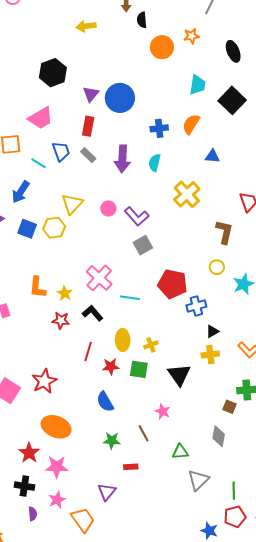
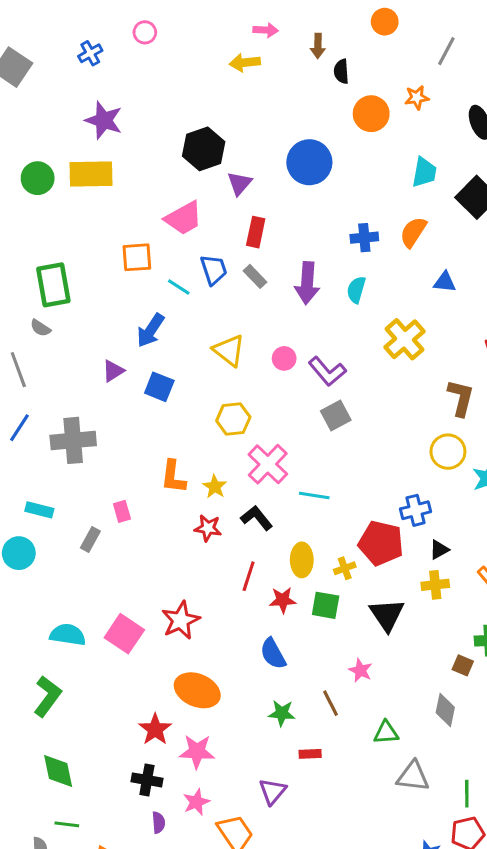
yellow arrow: (86, 26) -> (245, 63), moved
purple triangle: (91, 94) -> (239, 183), moved
blue circle: (120, 98) -> (309, 162), moved
yellow triangle: (72, 204) -> (229, 350), turned -35
yellow hexagon: (54, 228) -> (233, 419), moved
yellow circle: (217, 267) -> (448, 452), size x1.5
red pentagon: (172, 284) -> (381, 543), moved
gray triangle: (198, 480) -> (413, 776), turned 50

